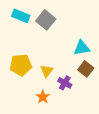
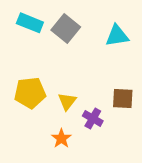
cyan triangle: (82, 48) -> (117, 36), moved
brown square: (86, 69) -> (123, 98), turned -35

